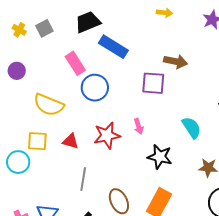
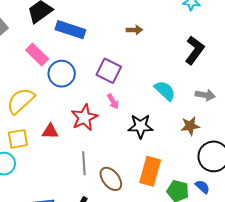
brown arrow: (176, 61) -> (134, 30), size x0.7
purple square: (153, 83) -> (109, 71), moved, turned 35
yellow semicircle: (49, 105) -> (21, 101), turned 128
gray line: (83, 179) -> (84, 163), moved

